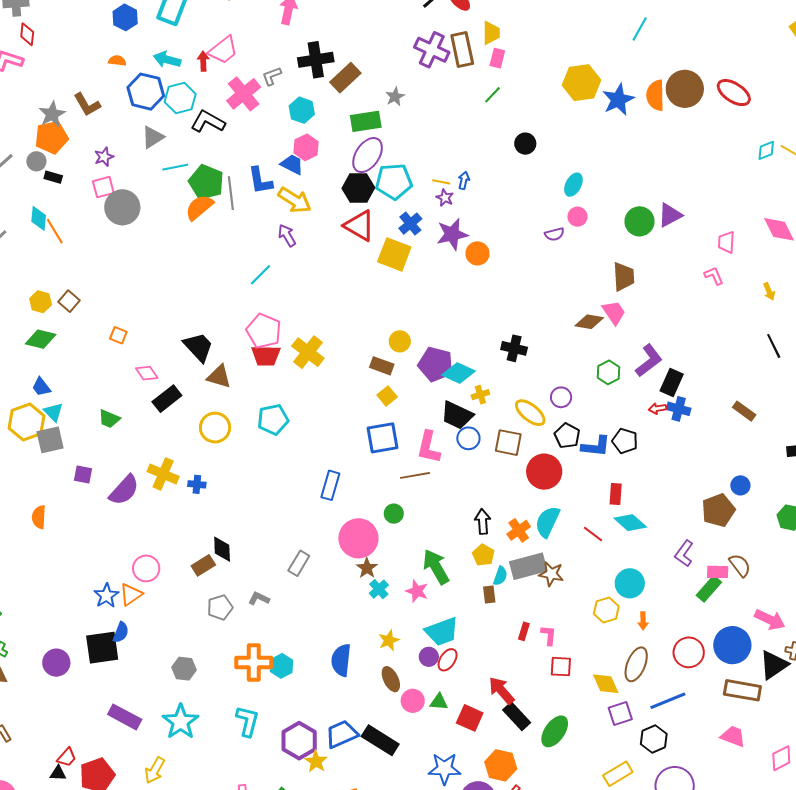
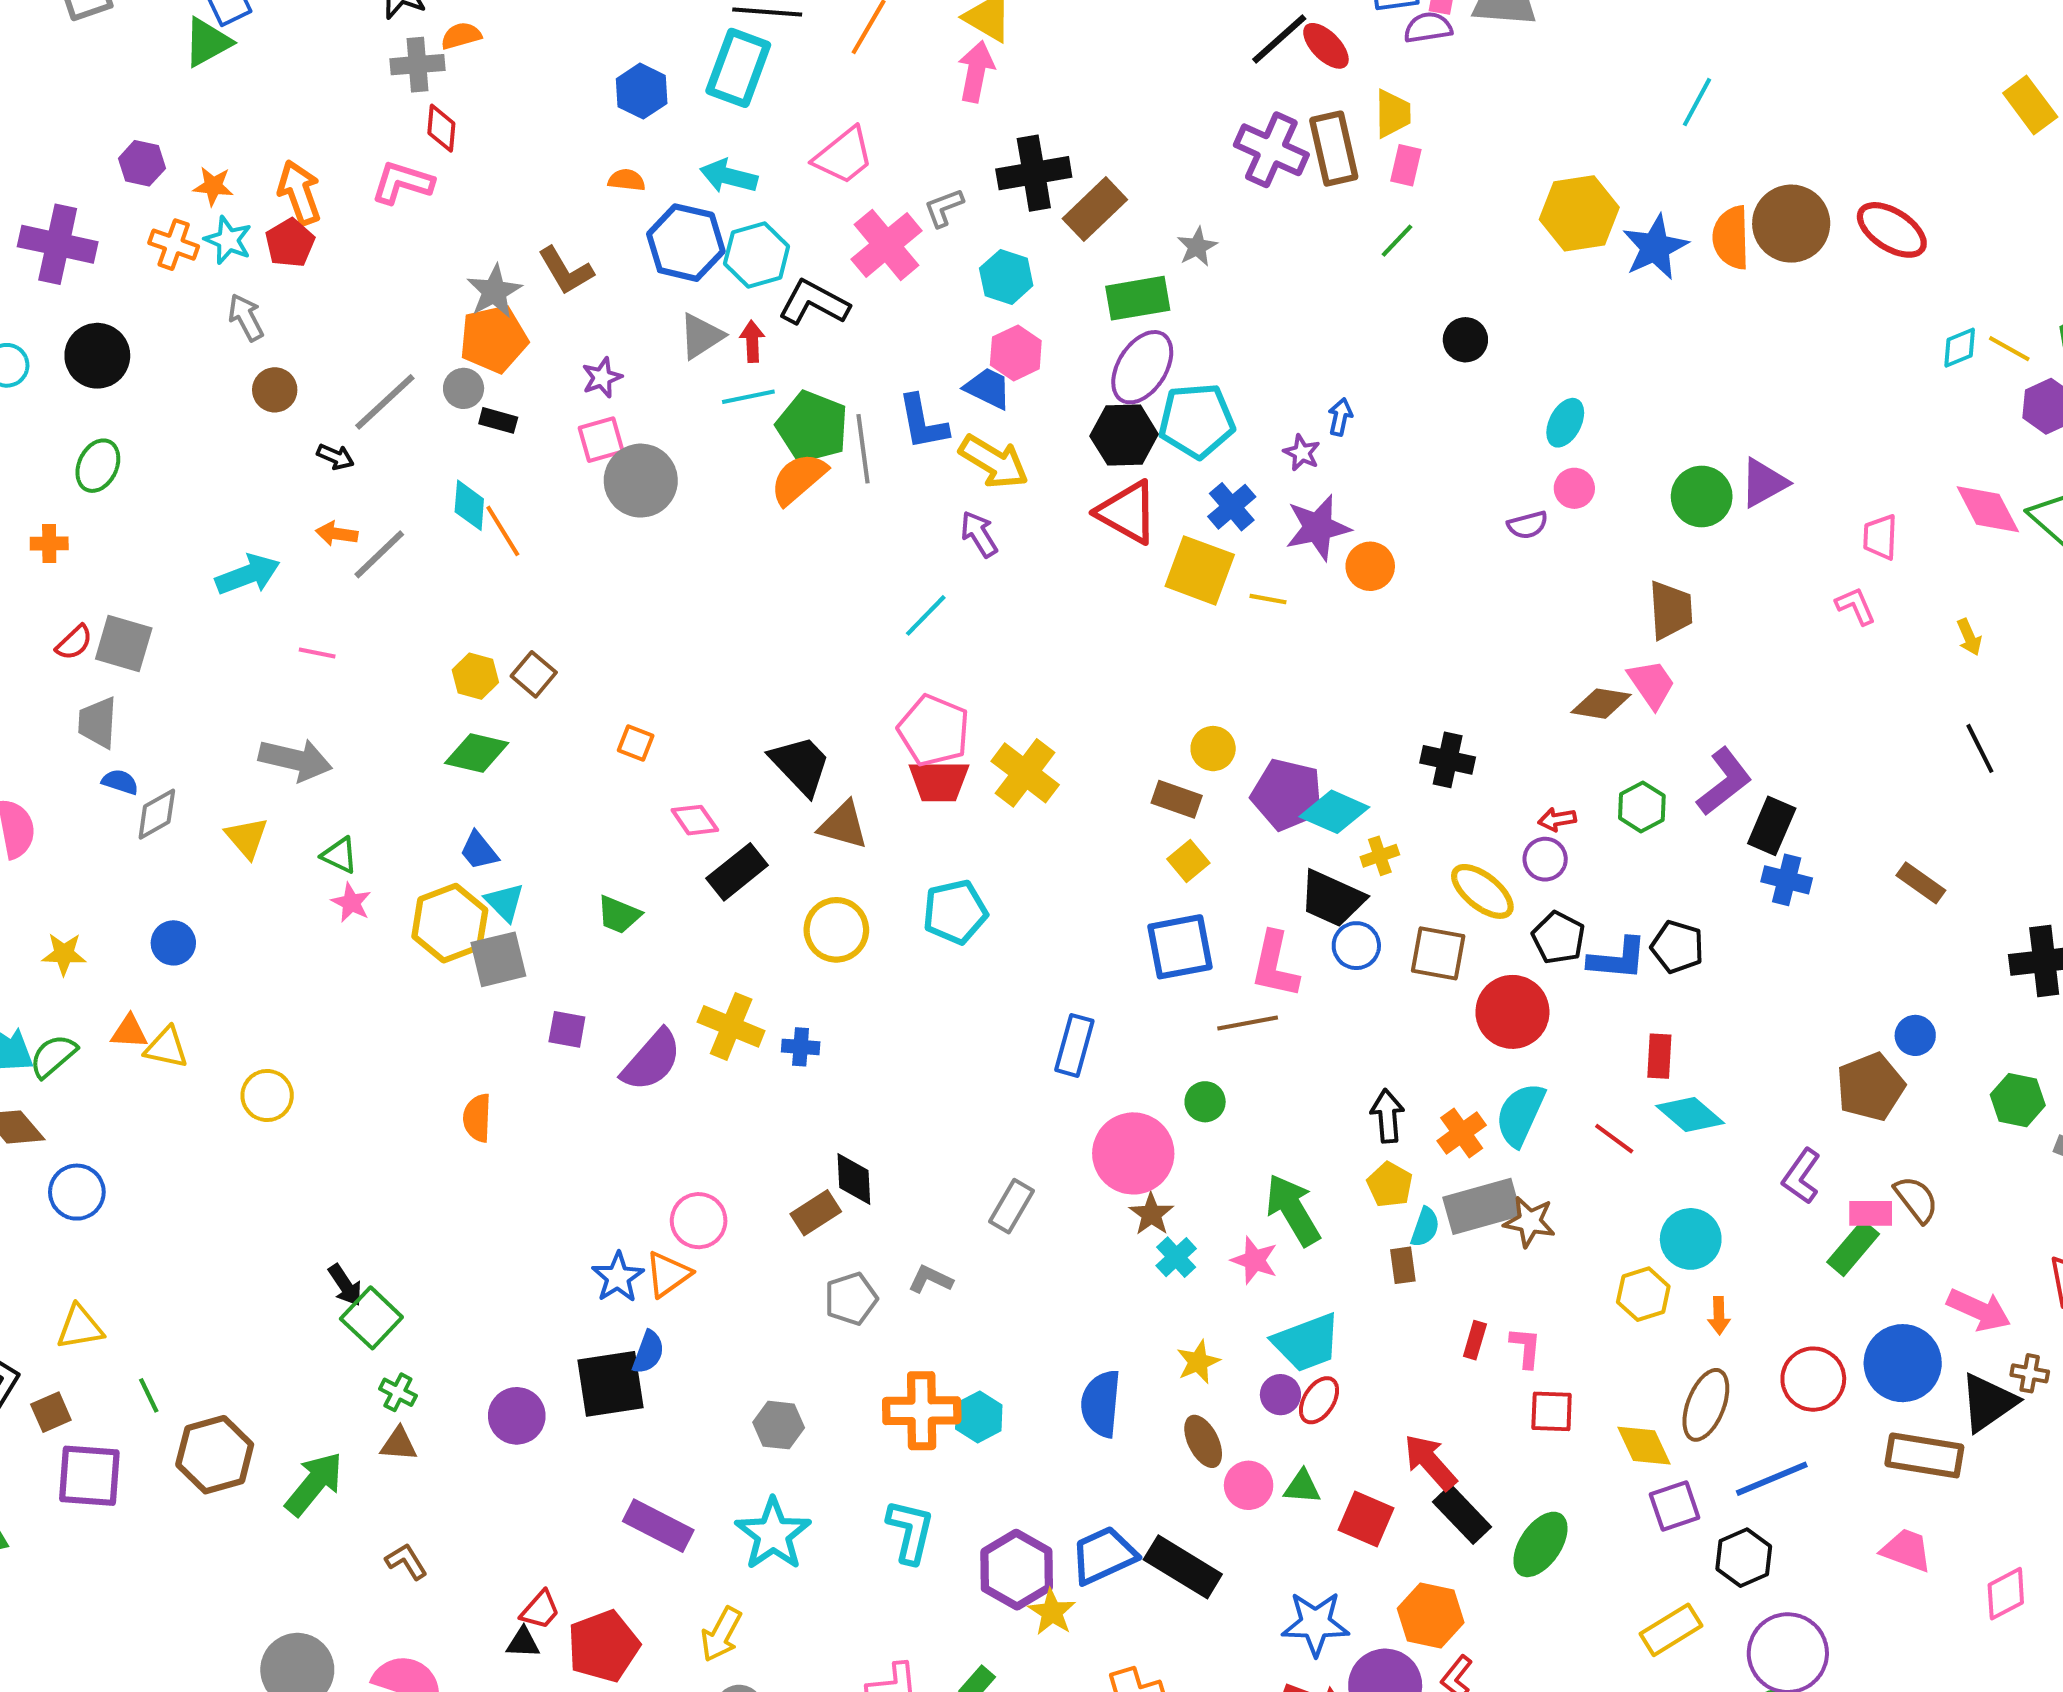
red arrow: (203, 61) -> (752, 341), moved
yellow line: (441, 182) -> (1268, 599), moved
red arrow: (657, 409) -> (1557, 819), moved

